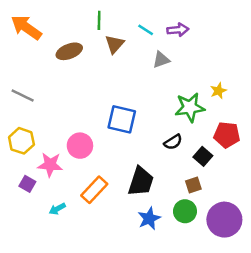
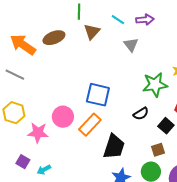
orange arrow: (26, 27) -> (23, 45), moved
gray triangle: (161, 60) -> (131, 45), turned -49
purple square: (27, 184) -> (23, 162), moved
orange rectangle: (94, 190) -> (90, 125), moved

